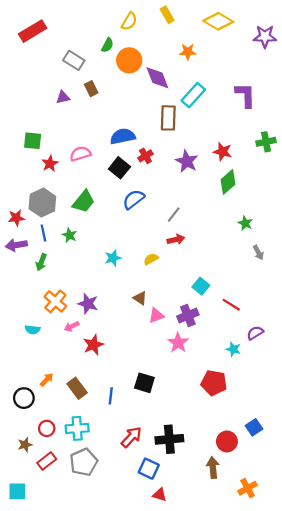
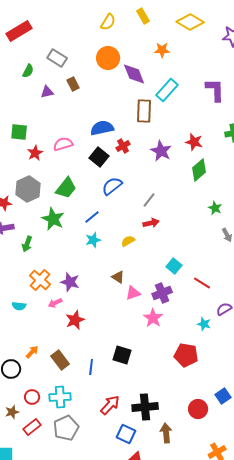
green semicircle: (107, 45) -> (28, 71), moved
blue line: (43, 233) -> (92, 217), moved, turned 63
green star: (69, 235) -> (53, 219), size x1.6
brown arrow: (213, 468) -> (166, 433), moved

